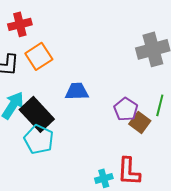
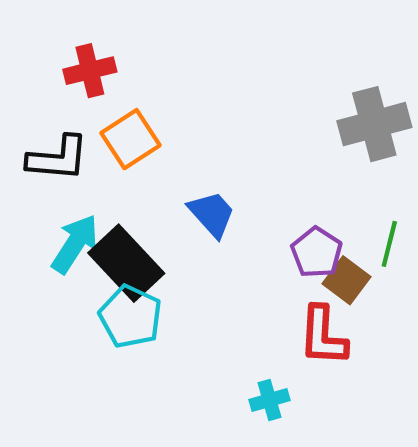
blue trapezoid: (77, 91) -> (212, 214), turned 50
red L-shape: (129, 171) -> (323, 336), moved

